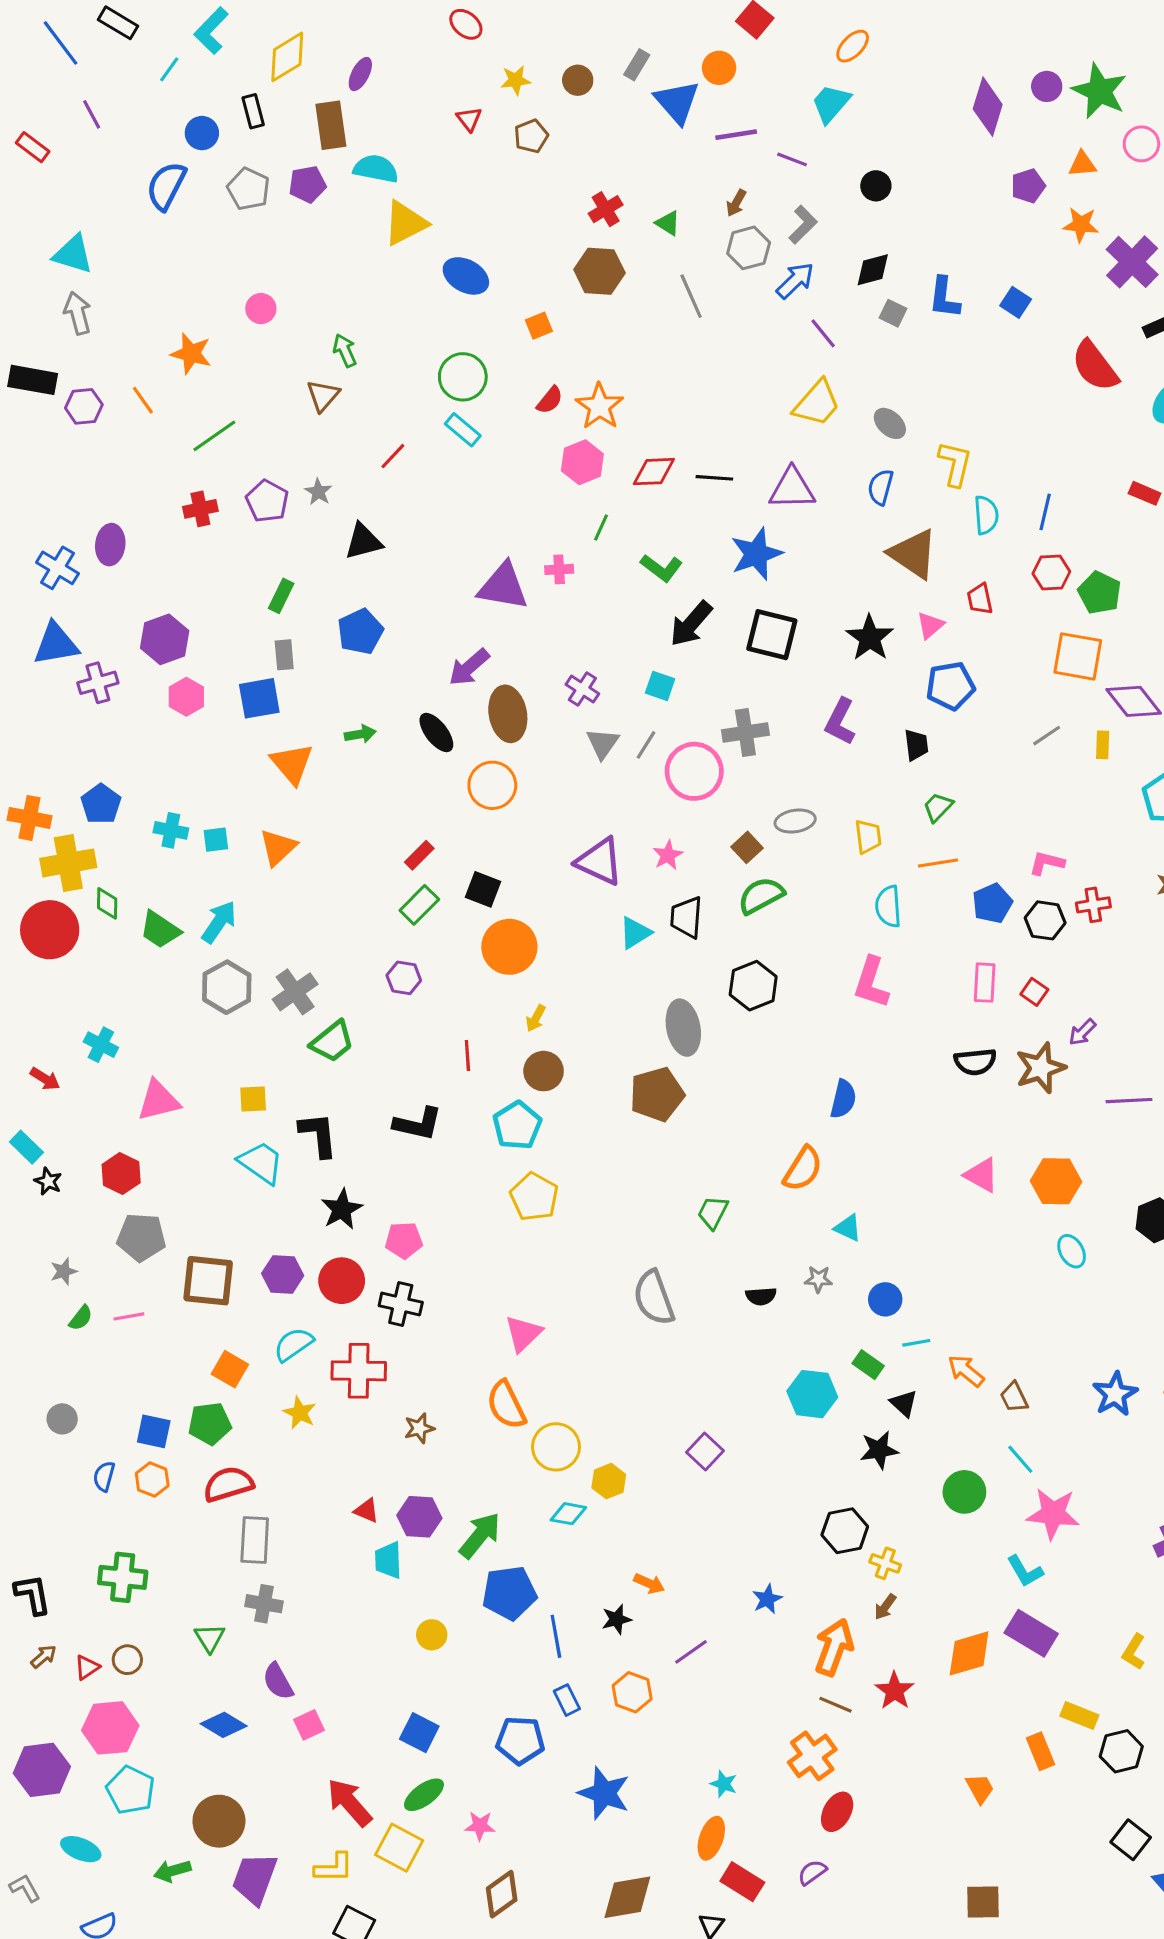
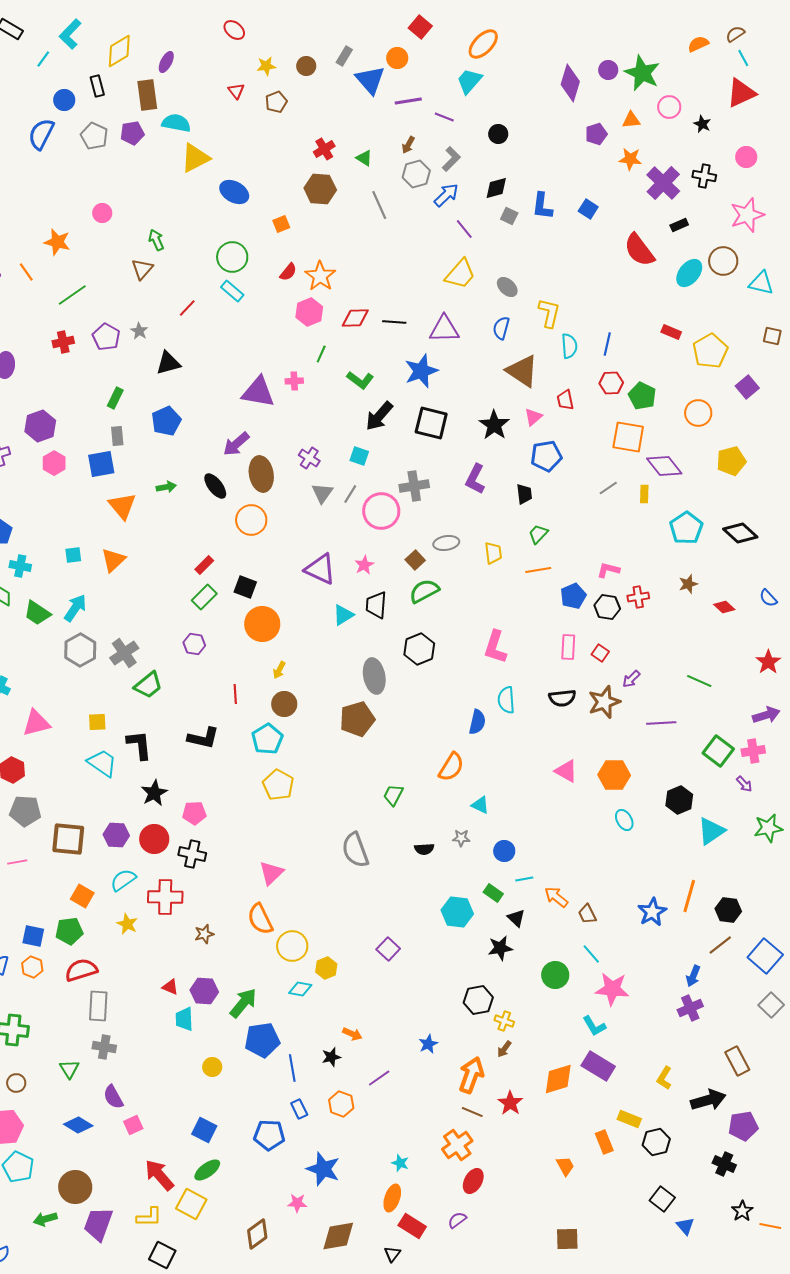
orange ellipse: (853, 46) -> (483, 44), size x1.4
cyan cross: (171, 830) -> (20, 566), moved
cyan semicircle: (888, 906) -> (506, 700), moved
pink star: (480, 1826) -> (297, 1203), moved

